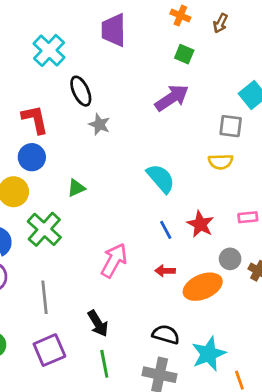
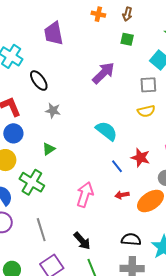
green square: (184, 54) -> (127, 39), moved
gray star: (99, 124) -> (53, 111), moved

